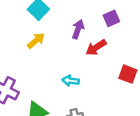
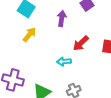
red arrow: (96, 47) -> (81, 43), moved

